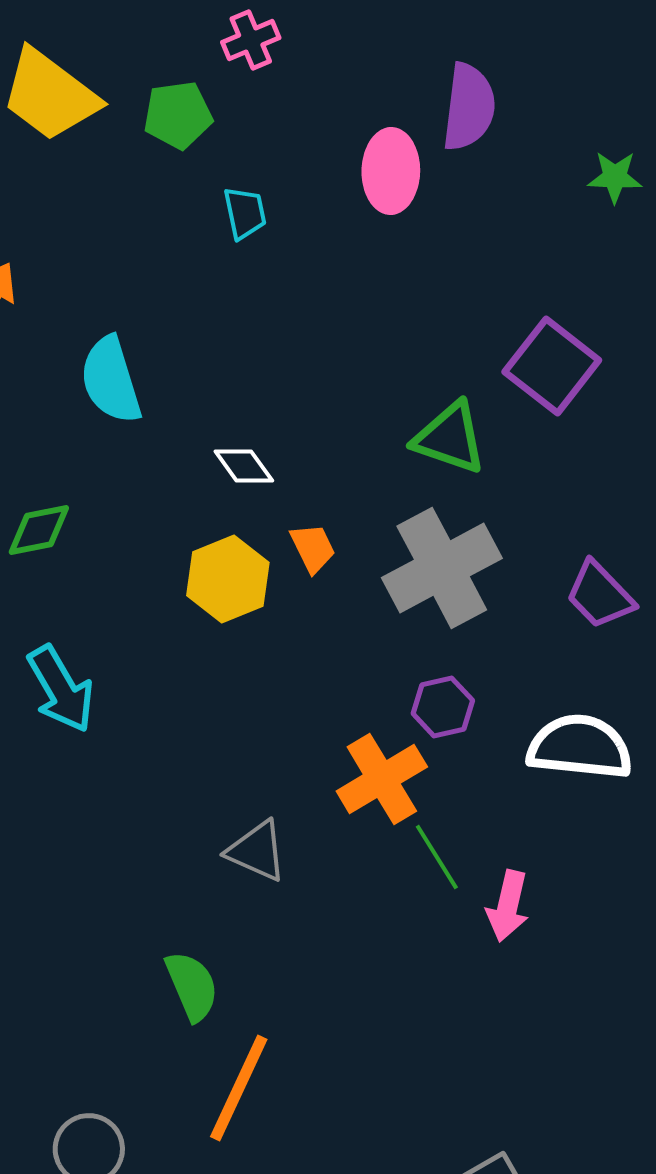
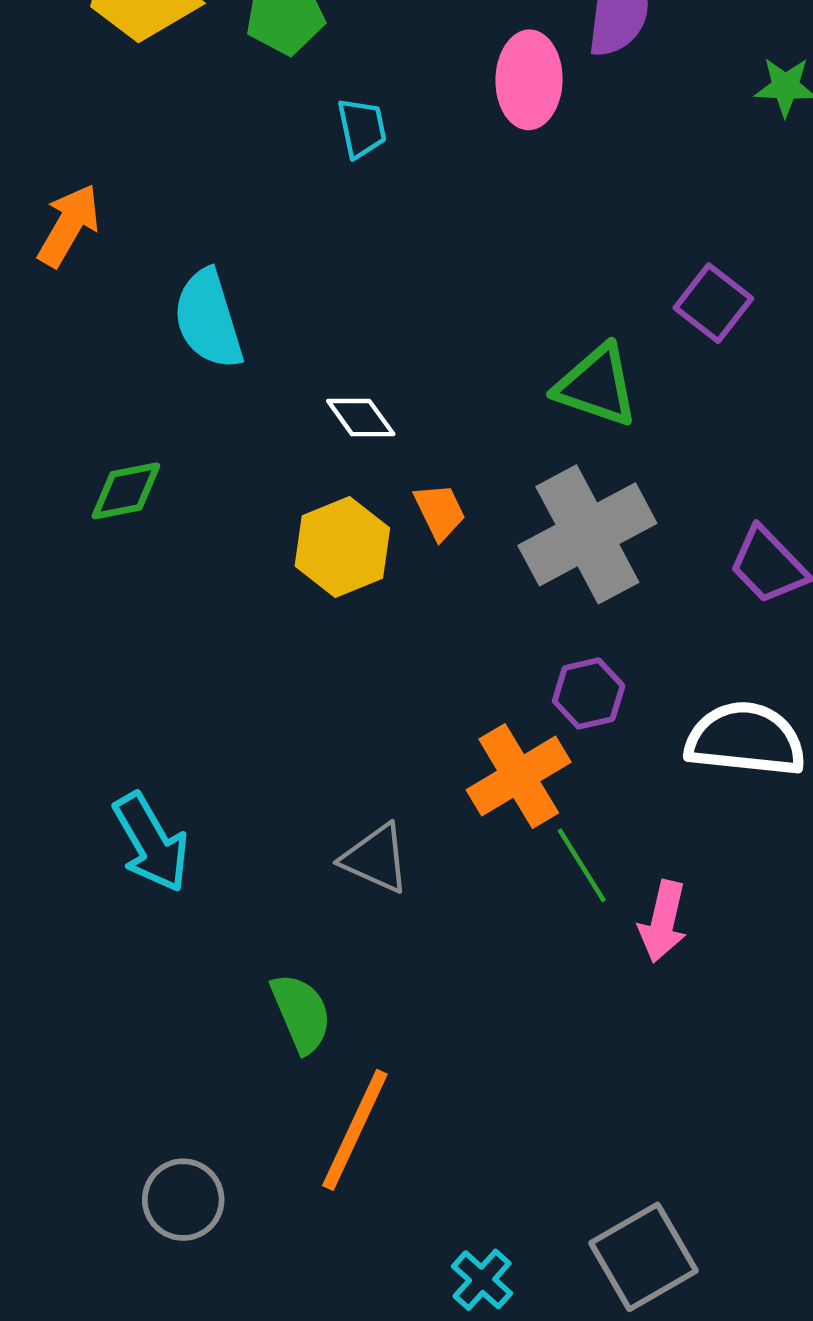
purple square: (552, 366) -> (713, 303), size x0.7
cyan arrow: (61, 689) -> (151, 842), moved

